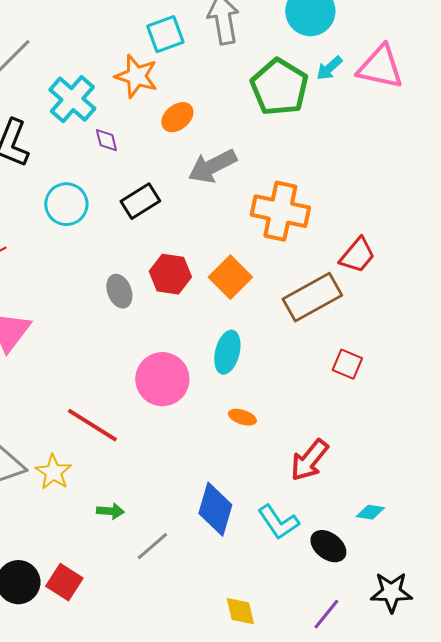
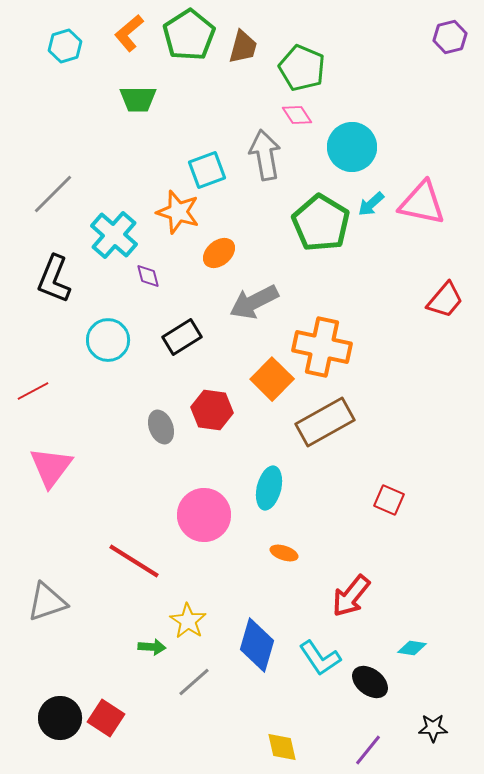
red trapezoid: (357, 255) -> (445, 300), moved
orange square: (230, 277) -> (272, 379), moved
brown rectangle: (312, 297) -> (325, 422), moved
yellow star: (53, 472) -> (188, 621), moved
black star: (391, 592) -> (433, 728), size x0.7

